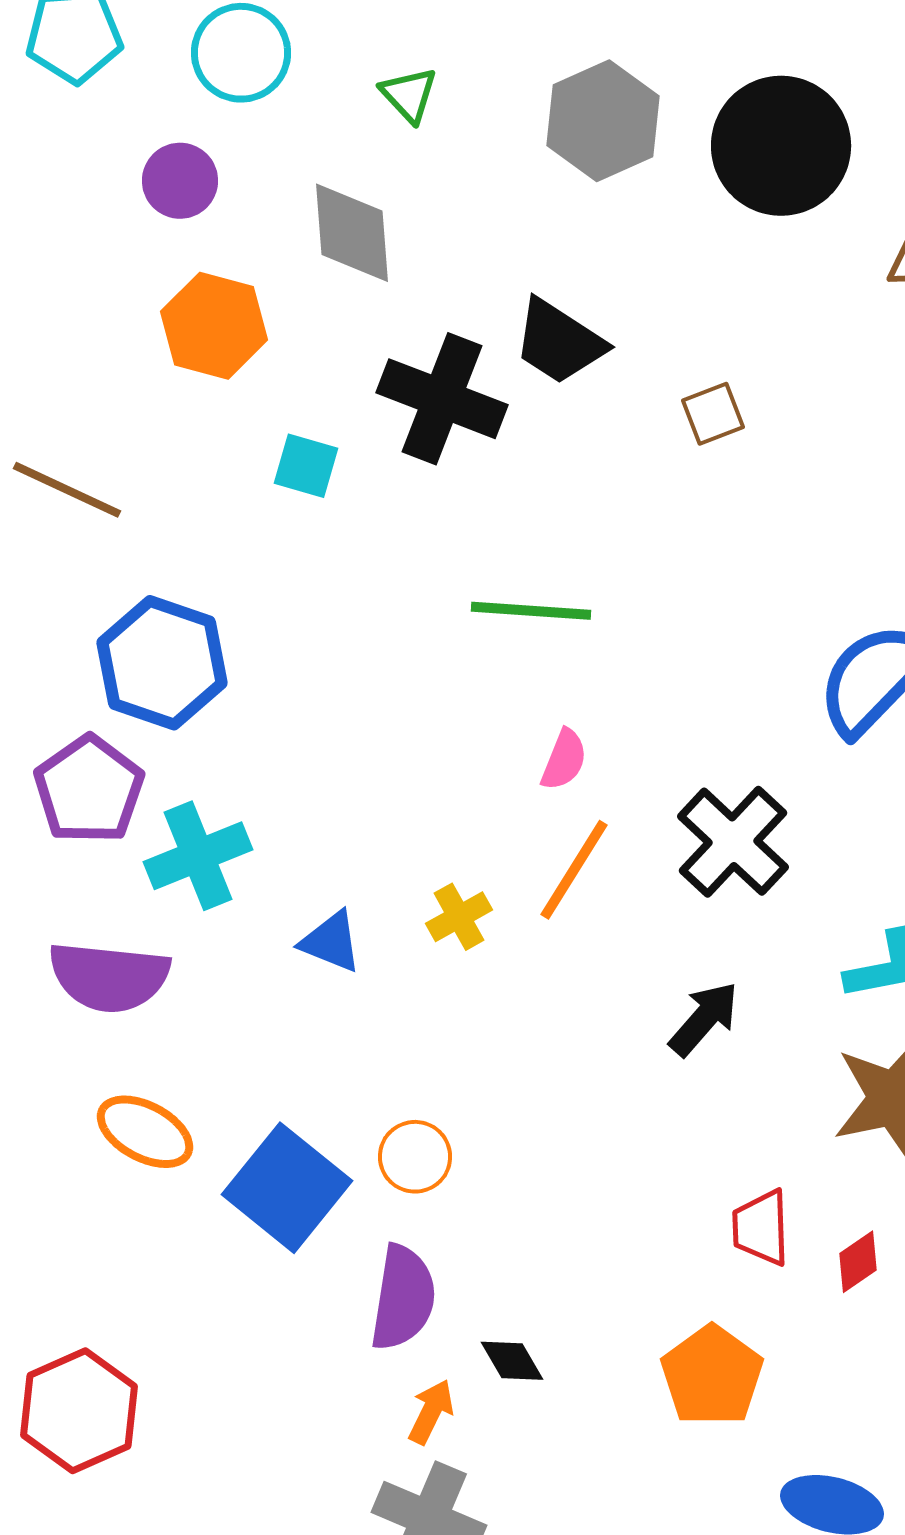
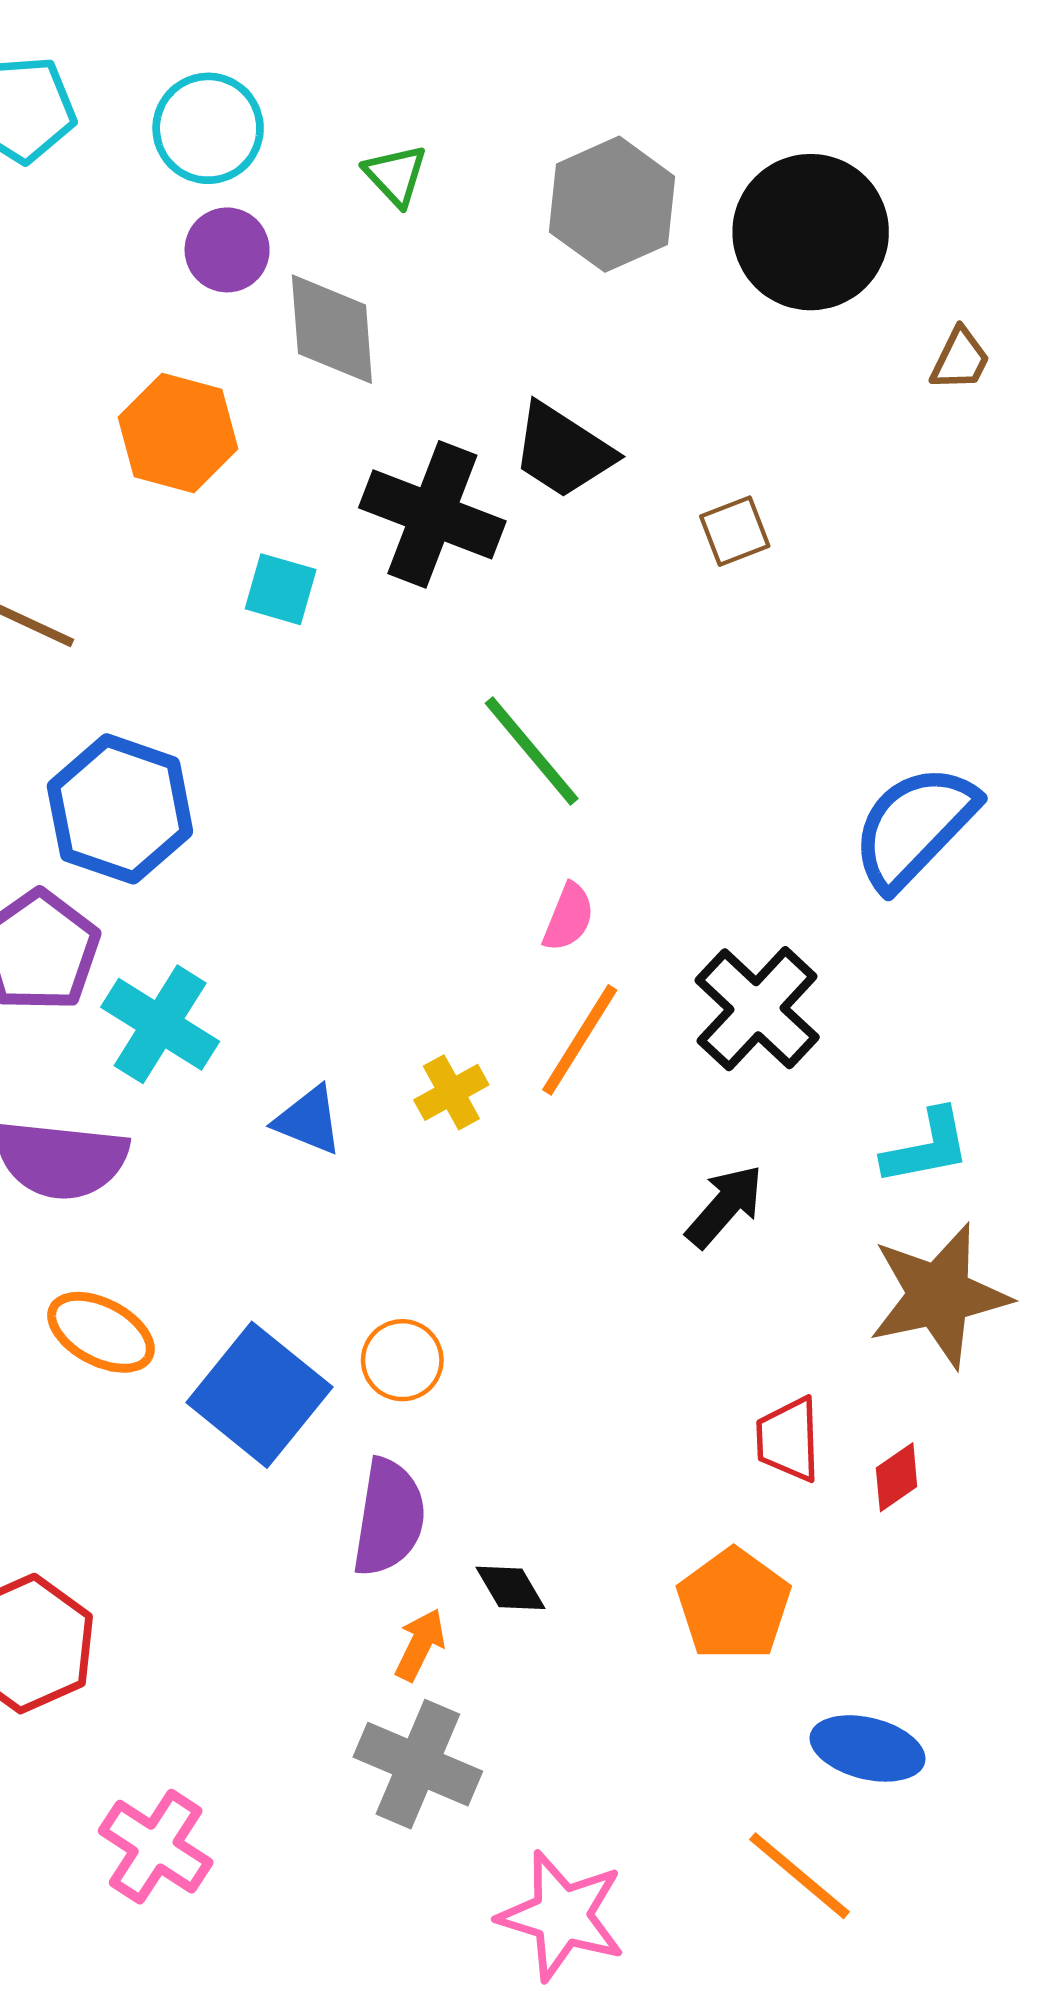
purple circle: (180, 181) -> (227, 250), moved
green line: (531, 611) -> (532, 751), turned 46
cyan cross: (198, 856) -> (160, 1024), turned -36

